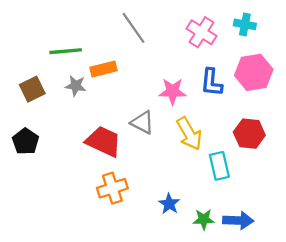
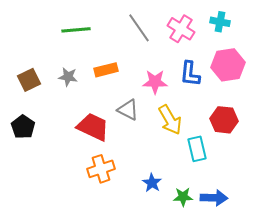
gray line: (134, 28) -> (139, 28), moved
green line: (66, 51) -> (76, 30), moved
orange rectangle: (103, 69) -> (106, 70), moved

